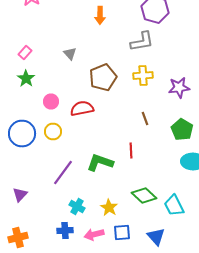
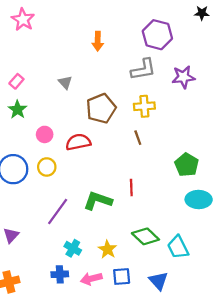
purple star: (179, 88) -> (183, 77), moved
brown line: (145, 118) -> (138, 138), moved

